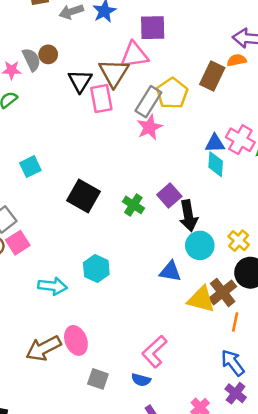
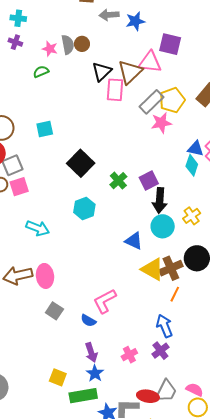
pink star: (150, 127) -> (161, 123), moved
yellow cross: (239, 241) -> (192, 216), moved
cyan hexagon: (96, 269) -> (84, 208), moved

